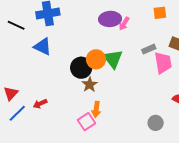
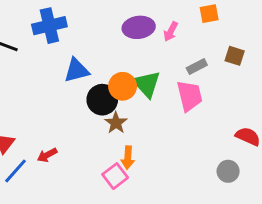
pink arrow: (124, 24) -> (171, 32), moved
blue triangle: (43, 47) -> (77, 70), moved, turned -36
pink trapezoid: (163, 63) -> (189, 96), moved
gray circle: (156, 123) -> (228, 171), moved

